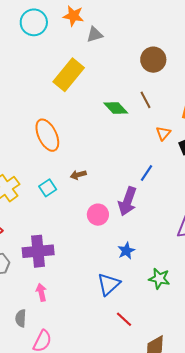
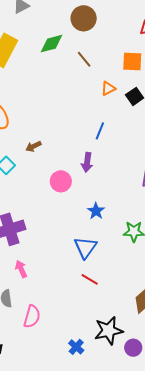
green diamond: (116, 108) -> (51, 44), moved, turned -50
orange triangle: (163, 133) -> (108, 88), turned 35
purple arrow: (128, 201) -> (87, 162), size x0.7
red line: (124, 319) -> (90, 279), moved

